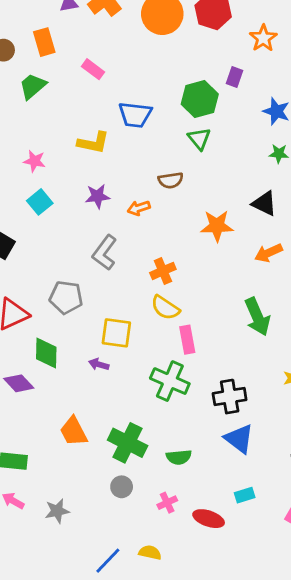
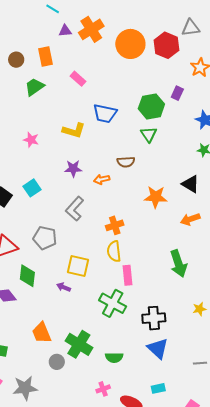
cyan square: (40, 202) -> (32, 188), moved
yellow semicircle: (165, 308) -> (114, 251), turned 45
gray circle: (122, 487) -> (57, 362), moved
gray star: (57, 511) -> (25, 388), size x1.4

